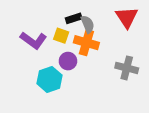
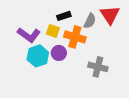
gray semicircle: (88, 24) -> (90, 21), moved, turned 49
gray cross: (127, 68) -> (98, 67), moved
cyan hexagon: (50, 79) -> (38, 56), moved

